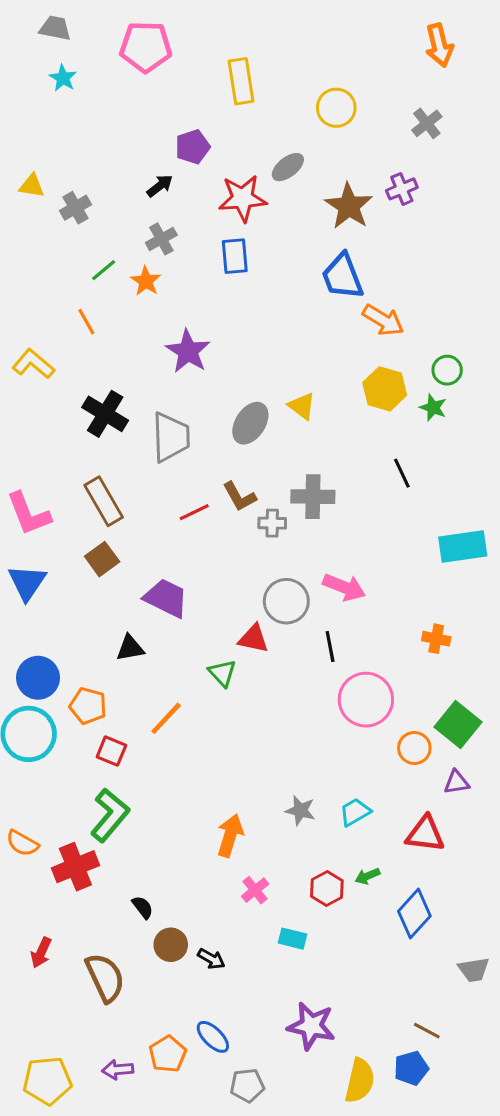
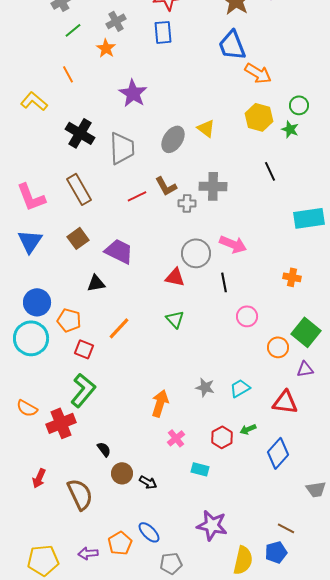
green line: (104, 270) -> (73, 30), moved
brown square: (102, 559) -> (78, 238), moved
green triangle: (222, 673) -> (175, 319), moved
pink circle: (366, 700) -> (247, 316), size x0.6

